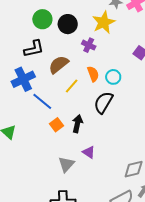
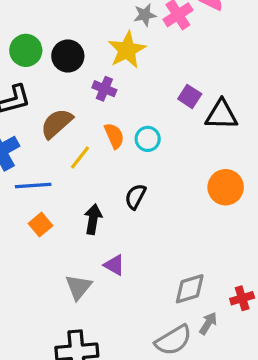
blue line: (42, 101) -> (33, 186), turned -40
black semicircle: (103, 102) -> (135, 197), moved, size x0.7
orange square: (56, 125) -> (40, 225), moved

